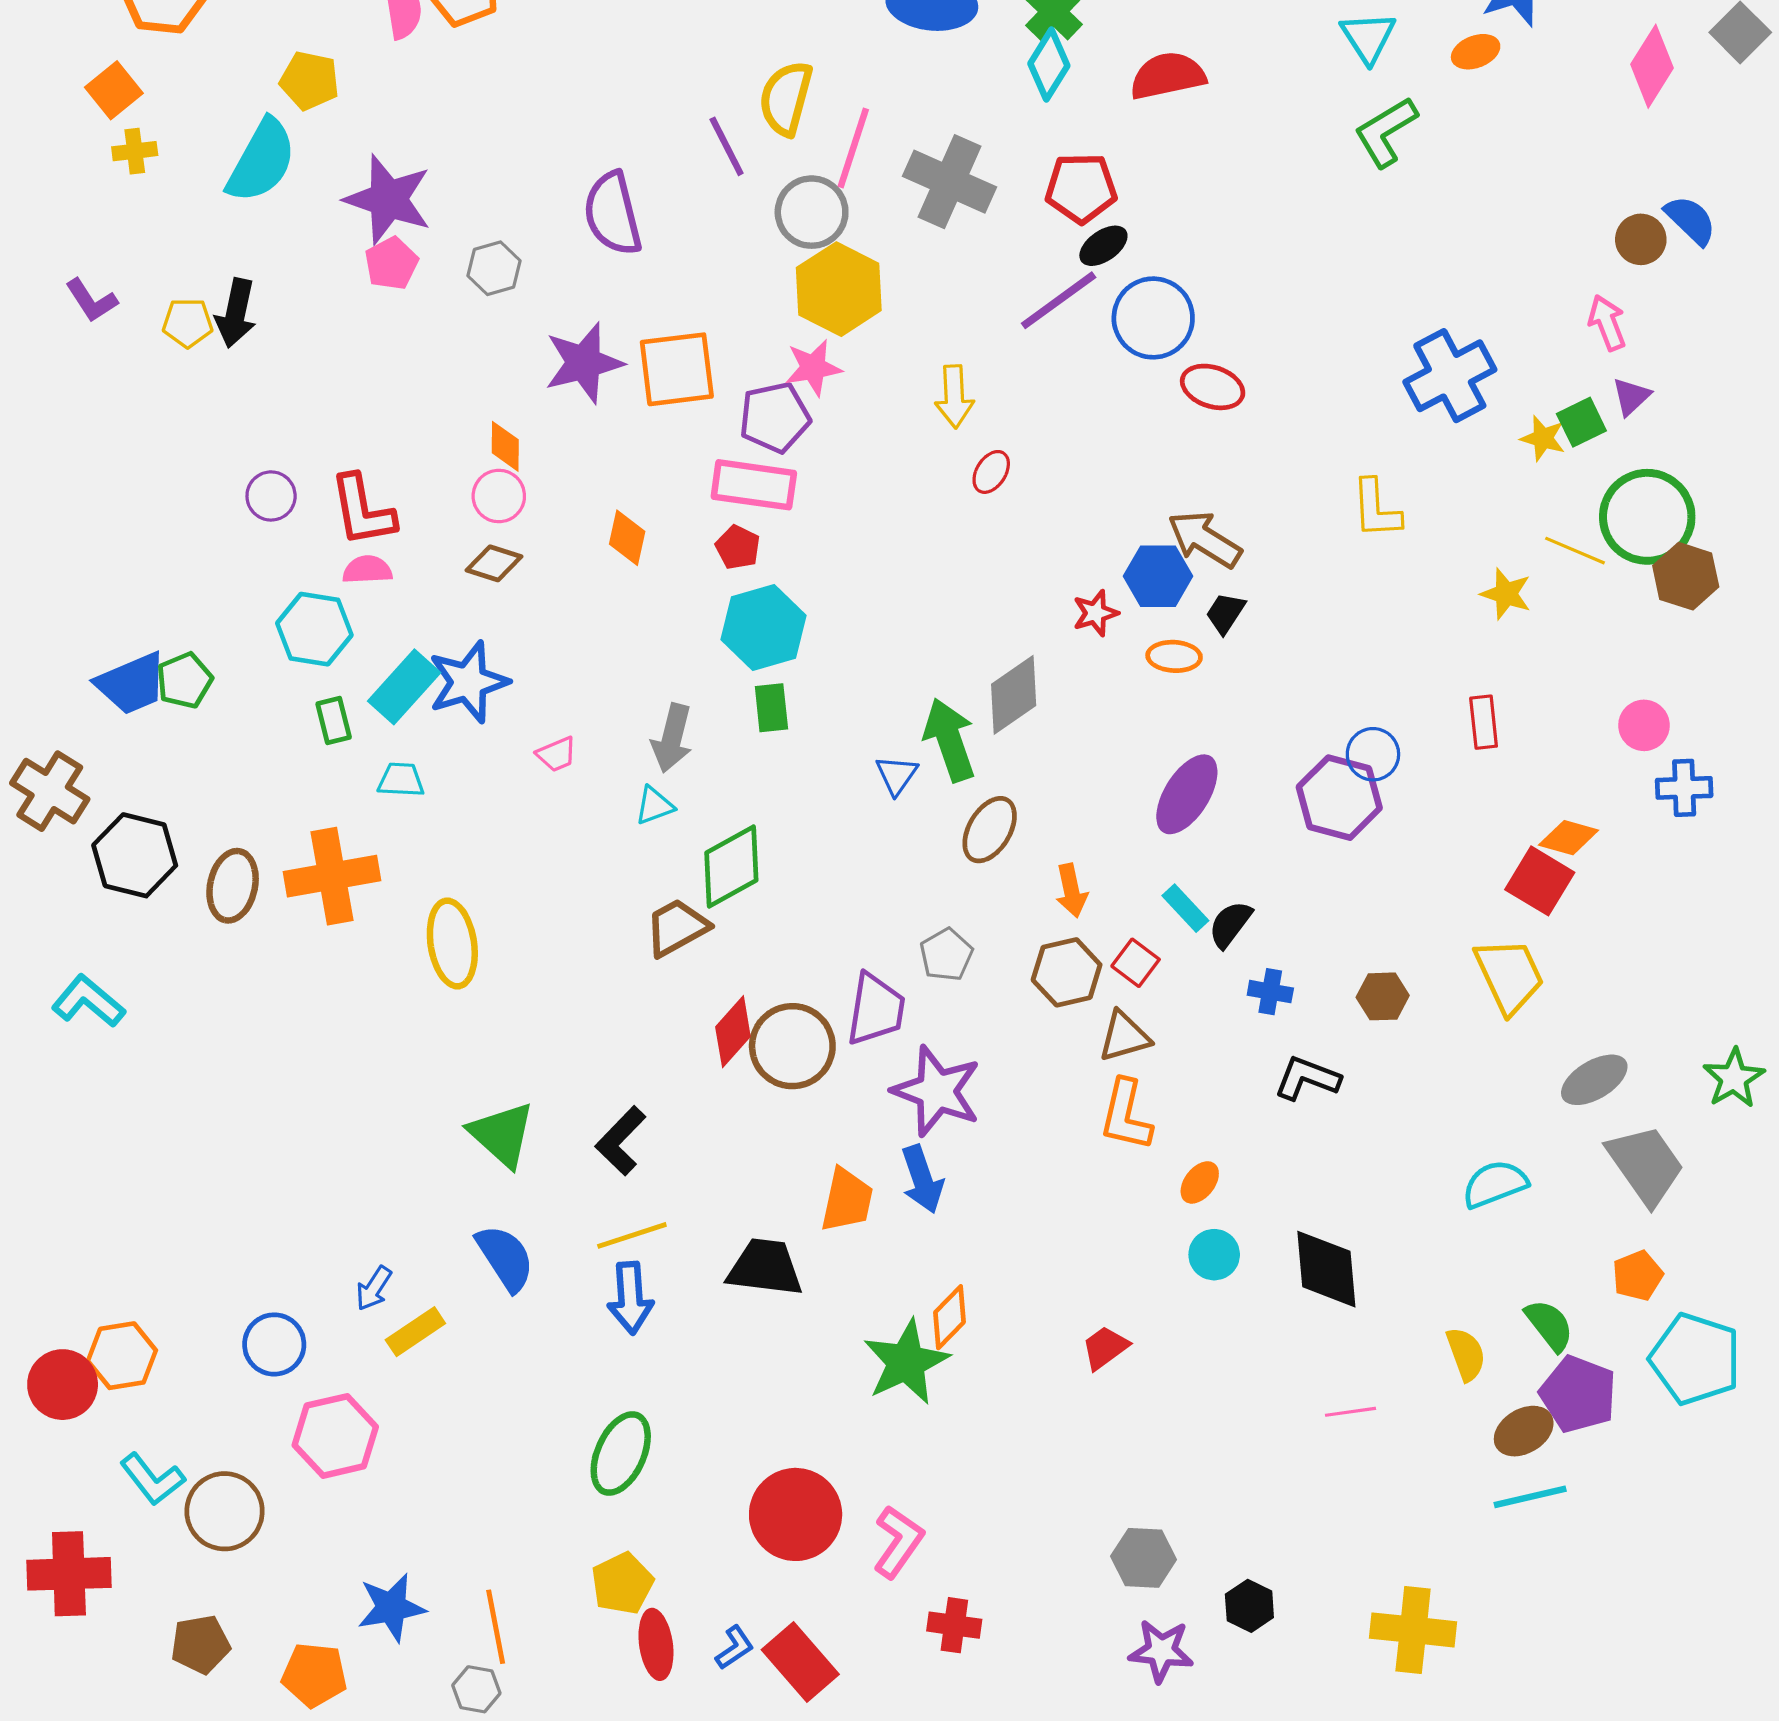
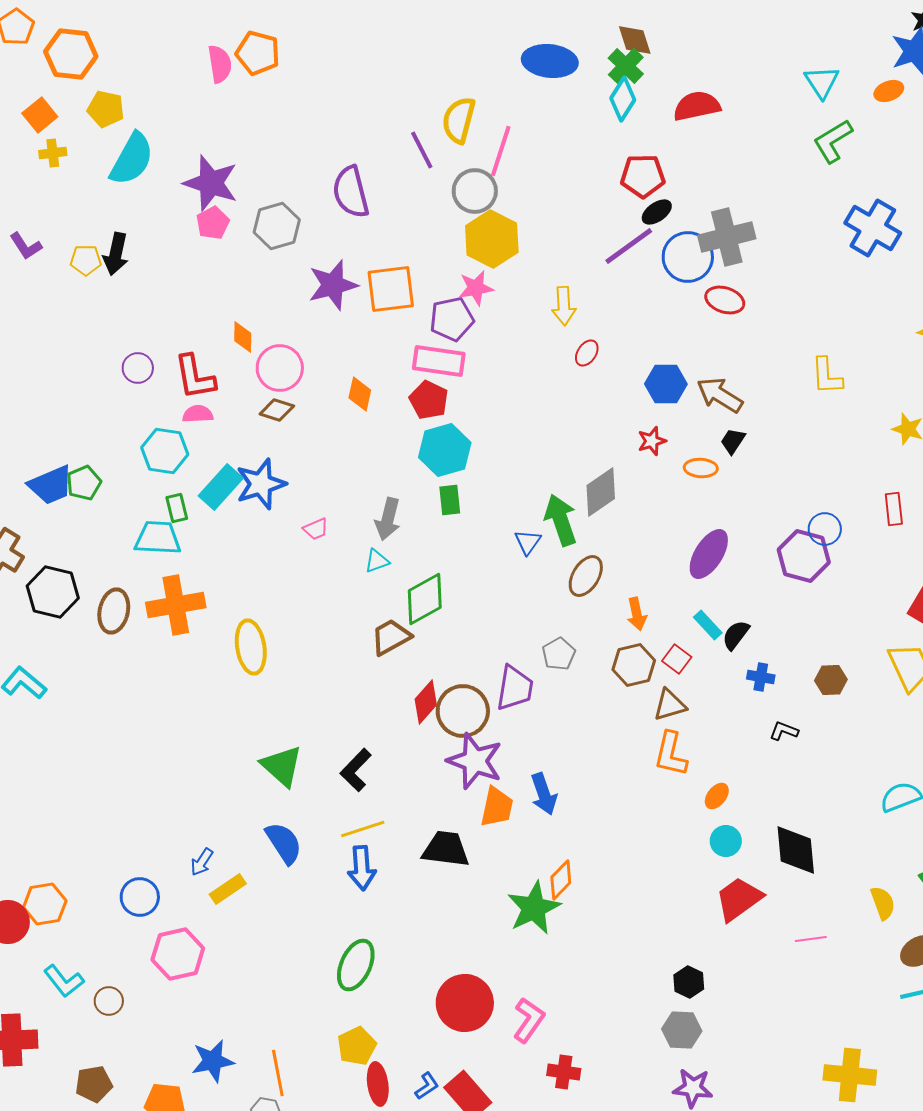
yellow pentagon: (310, 81) -> (106, 109), moved
gray cross: (950, 182) -> (727, 237), moved, turned -38
gray hexagon: (494, 268) -> (277, 226), size x1.4
blue cross: (1450, 376) -> (873, 228), moved, turned -32
orange diamond: (505, 446) -> (243, 337), moved
pink circle: (499, 496) -> (280, 368), size x1.4
red pentagon: (738, 547) -> (429, 400), size x1.4
blue hexagon: (1158, 576) -> (666, 384), moved
cyan trapezoid: (401, 780) -> (158, 538), moved, size x1.6
black L-shape: (1307, 1078) -> (784, 731), size x0.7
purple star: (937, 1091) -> (475, 761), moved
red trapezoid: (1105, 1348) -> (739, 899), moved, size x1.6
brown circle: (225, 1511) -> (109, 1001), size x0.6
black hexagon: (1249, 1606) -> (689, 982), moved

